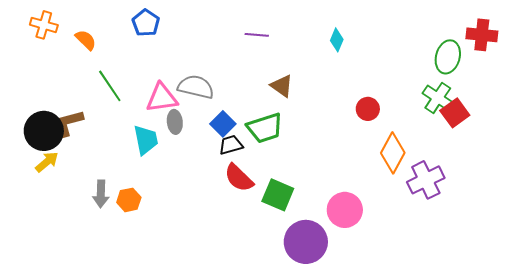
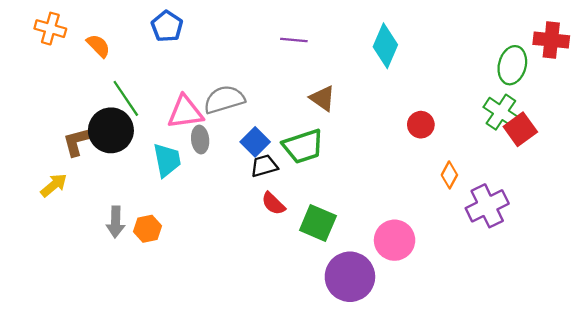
cyan diamond: (337, 40) -> (385, 46), size x1.6
gray semicircle: (196, 87) -> (224, 99), turned -30
black circle: (44, 131) -> (111, 130), moved
orange diamond: (393, 153) -> (449, 175), size x0.6
red semicircle: (239, 178) -> (273, 204), size x0.7

